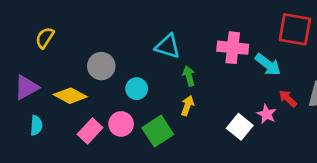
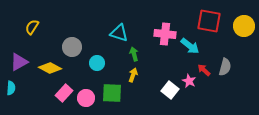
pink circle: (121, 124) -> (86, 98), moved
cyan semicircle: (36, 125) -> (11, 88), moved
green square: (158, 131) -> (112, 93), turned 35

